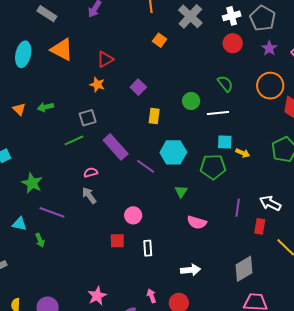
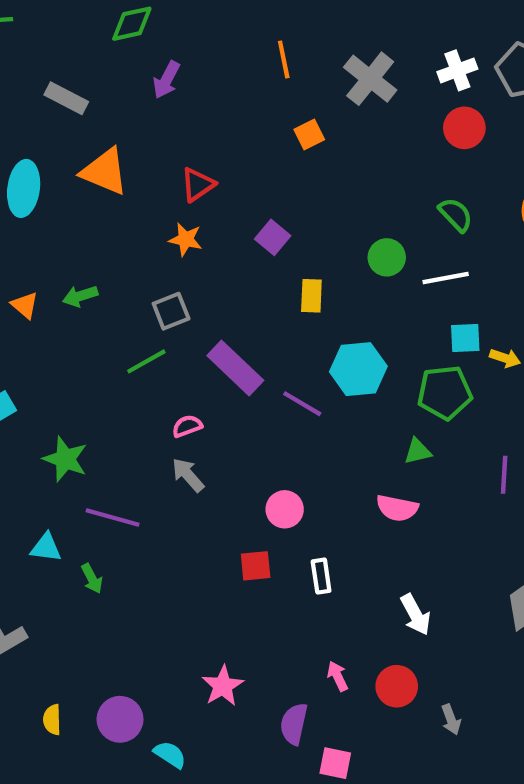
orange square: (160, 40) -> (309, 134), turned 32
green triangle: (181, 191) -> (418, 451), moved, turned 48
pink semicircle: (197, 222) -> (397, 508), moved
white arrow: (191, 270) -> (416, 615), turned 72

